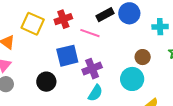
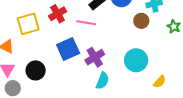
yellow square: (33, 24) -> (28, 24), turned -30
brown circle: (143, 57) -> (141, 21), moved
black circle: (46, 82) -> (36, 70), moved

